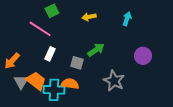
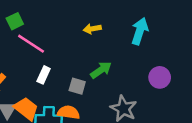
green square: (52, 11) -> (15, 21), moved
cyan arrow: (127, 19) -> (140, 31), size x1.5

